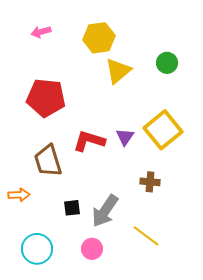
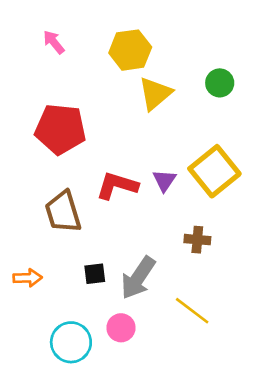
pink arrow: (41, 32) -> (54, 42), turned 66
orange arrow: (19, 195) -> (28, 278), moved
cyan circle: (37, 249) -> (71, 342), moved

